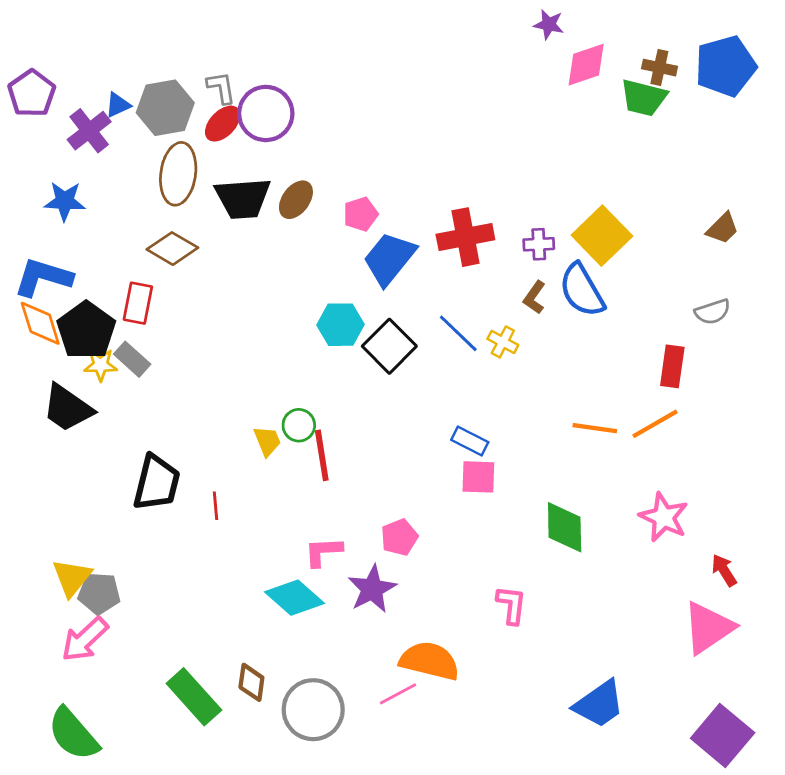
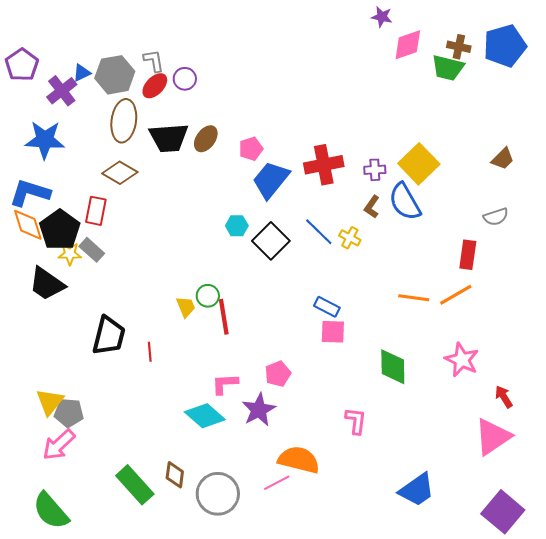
purple circle: (266, 113) -> (185, 79), size x0.6
blue star: (65, 201) -> (45, 140), size x1.4
cyan hexagon: (340, 325) -> (237, 226), size x0.7

